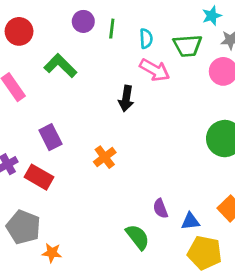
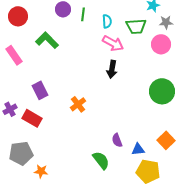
black arrow: (126, 99) -> (112, 69), moved
gray pentagon: (23, 227) -> (21, 153), turned -30

